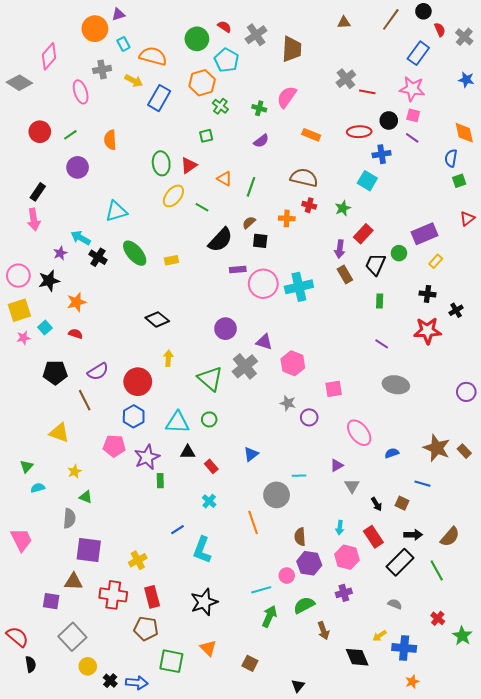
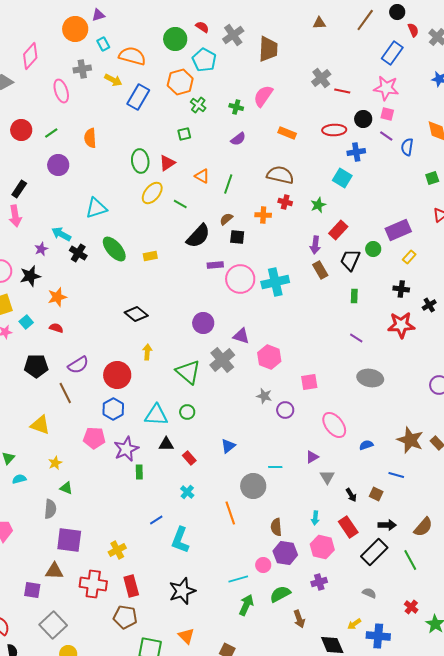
blue semicircle: (451, 158) -> (407, 147), moved

